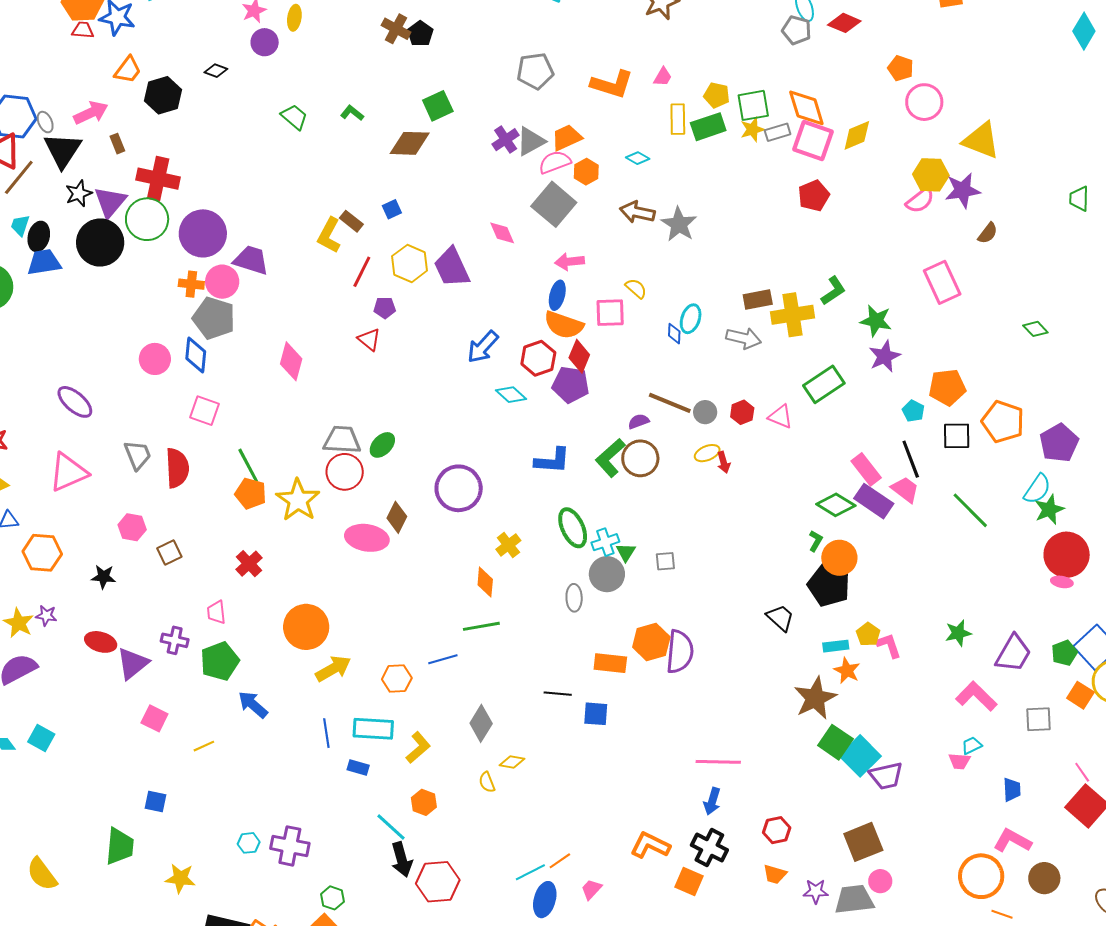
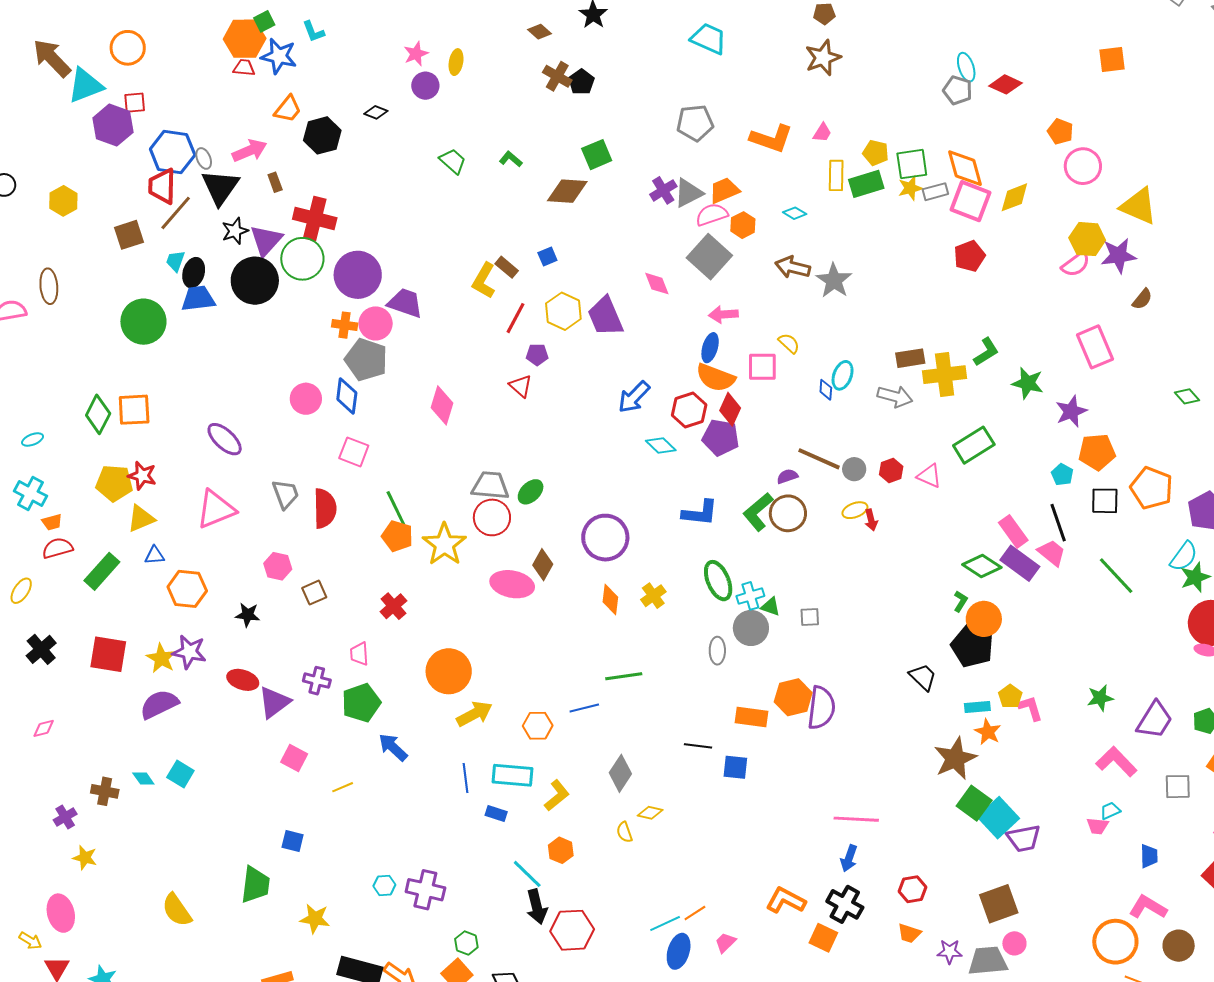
purple star: (885, 356) -> (1071, 411), moved
green triangle: (626, 552) -> (771, 607), turned -45
orange diamond: (485, 582) -> (610, 599), moved
purple star: (46, 616) -> (189, 652), size x1.6

